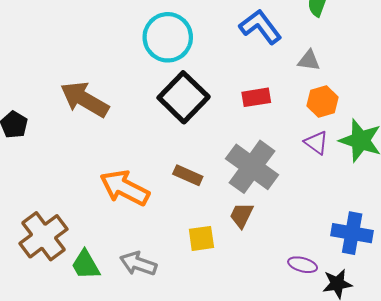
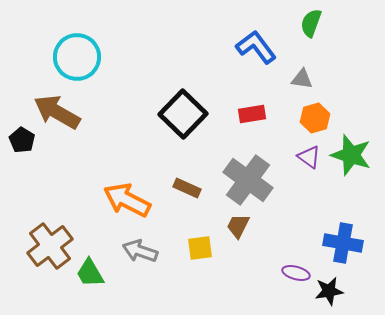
cyan circle: (168, 37) -> (77, 57), moved
brown arrow: (85, 99) -> (57, 112), moved
gray arrow: (138, 264) -> (140, 251), moved

